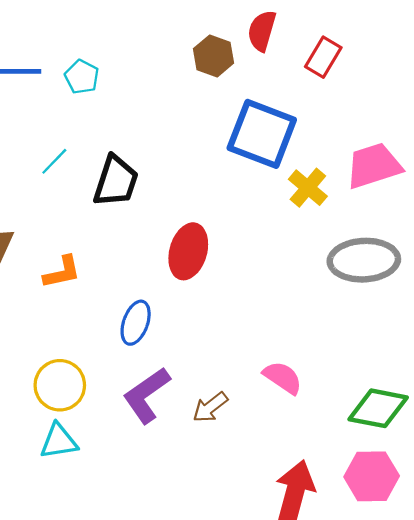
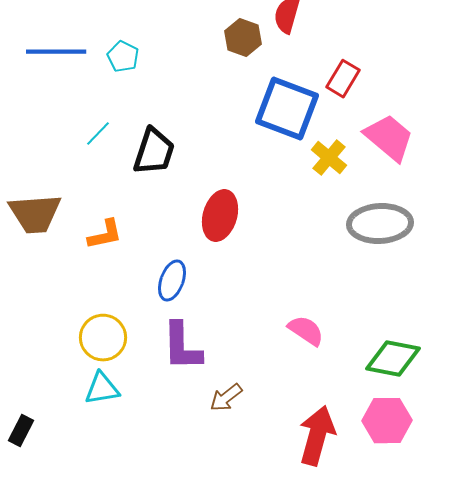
red rectangle: (323, 57) -> (343, 79), moved
pink trapezoid: (374, 166) -> (389, 138), turned 58
purple L-shape: (147, 395) -> (182, 347), turned -56
brown arrow: (210, 407) -> (226, 398), moved

